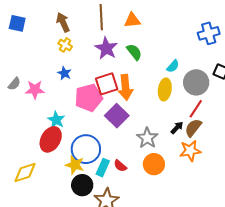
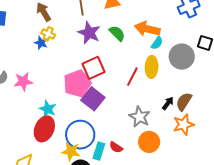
blue star: (64, 73) -> (41, 43), moved
orange arrow: (125, 87) -> (147, 29), moved, turned 115
red line: (196, 109) -> (132, 77), moved
purple square: (117, 116) -> (93, 99), moved

